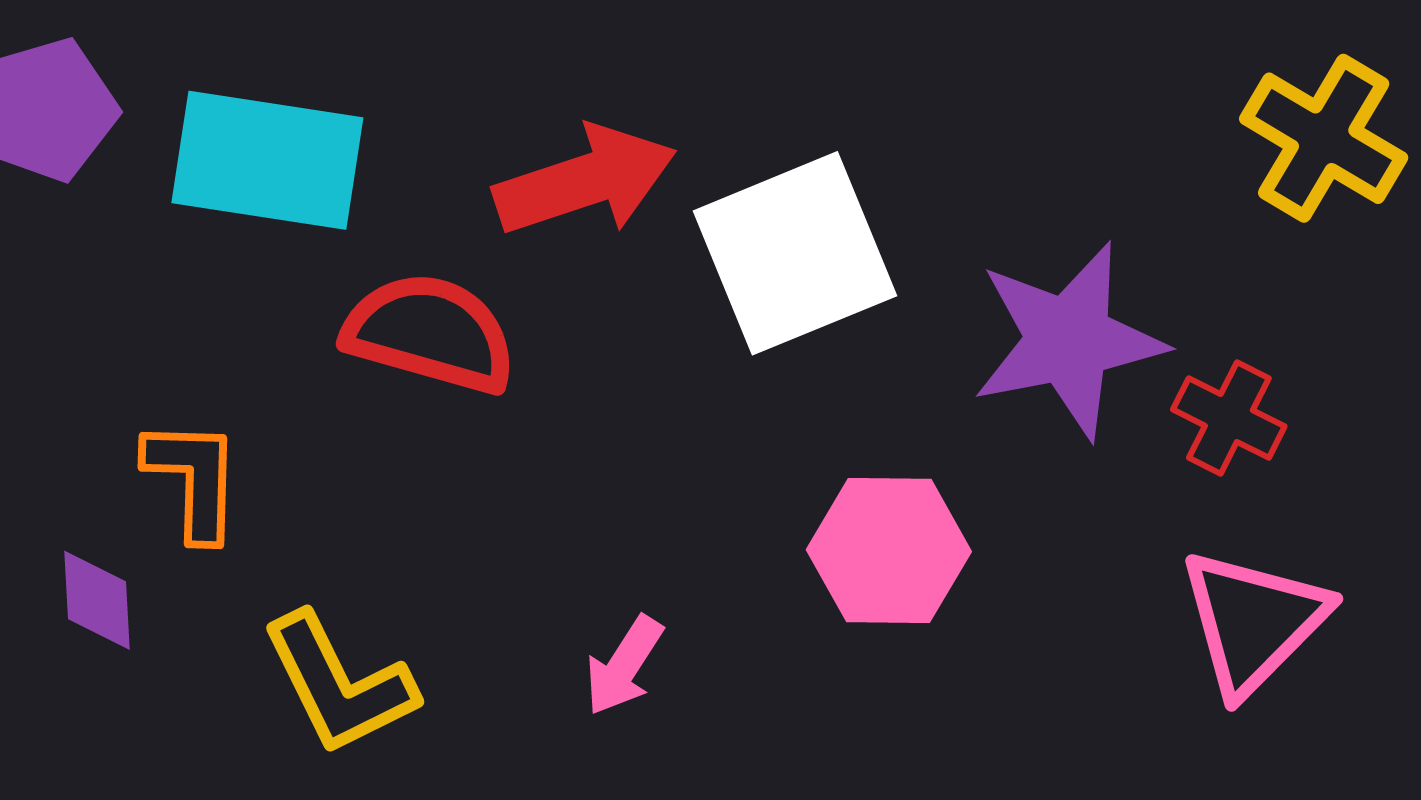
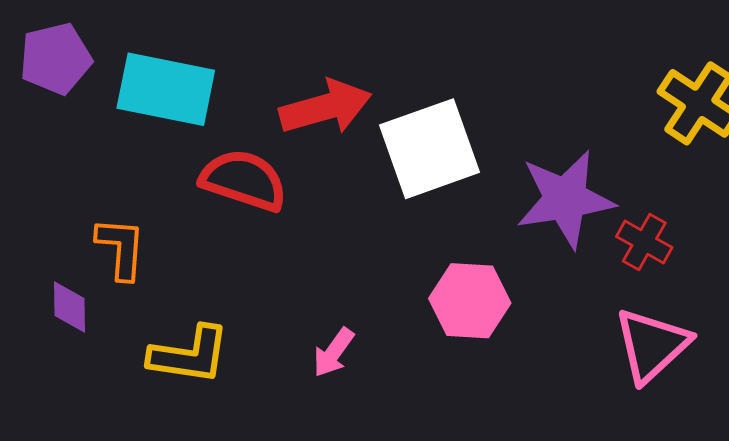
yellow L-shape: (339, 684) -> (189, 355), turned -58

